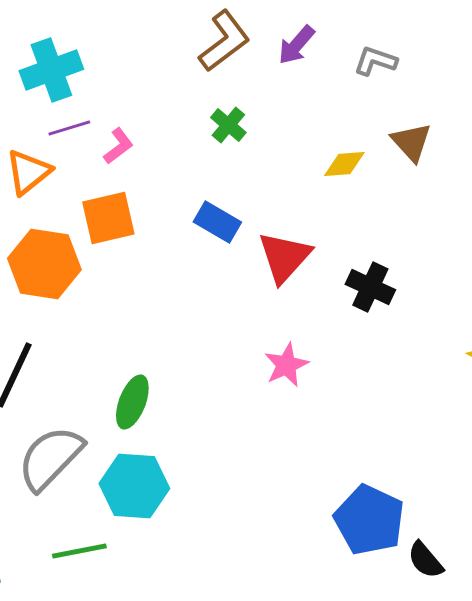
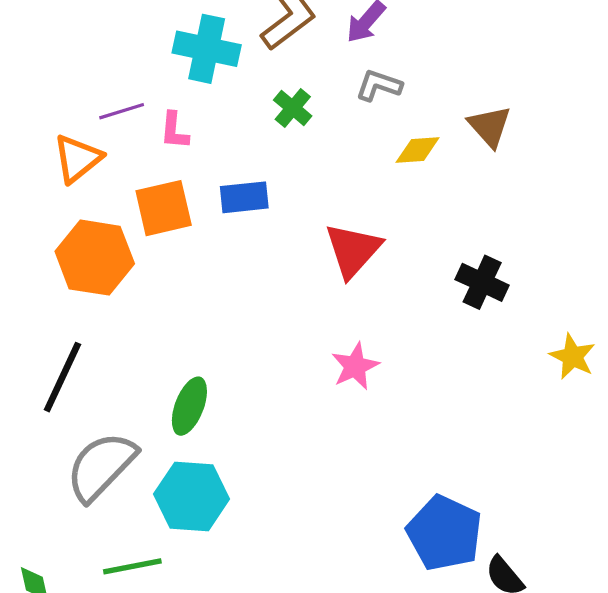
gray L-shape: (375, 61) -> (379, 85), moved
cyan cross: (51, 70) -> (207, 49), moved, turned 32
pink L-shape: (118, 146) -> (174, 131), turned 132
blue rectangle: (217, 222) -> (244, 197), moved, turned -36
black cross: (370, 287) -> (482, 282), moved

